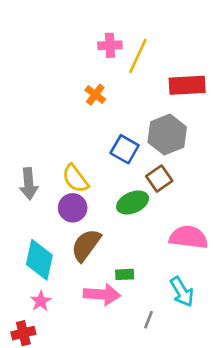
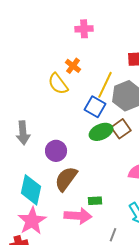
yellow line: (138, 56) -> (105, 85), moved
yellow semicircle: (75, 179) -> (58, 84), moved
green ellipse: (133, 202) -> (101, 132), moved
pink star: (41, 301) -> (32, 221), size x1.8

